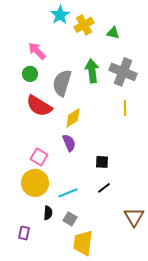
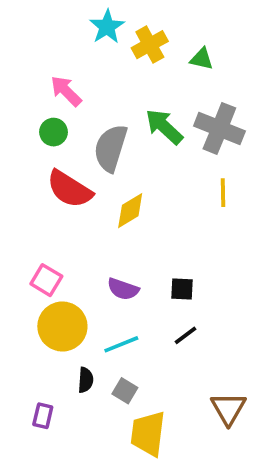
green arrow: (92, 71) -> (164, 127), turned -40
purple semicircle: (69, 143) -> (123, 289), moved, turned 132
pink square: (39, 157) -> (46, 280), moved
brown triangle: (134, 217) -> (228, 409), moved

